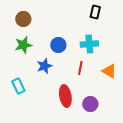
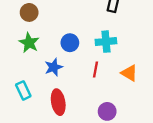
green star: (23, 45) -> (29, 43), turned -30
red ellipse: (65, 96) -> (58, 102), moved

